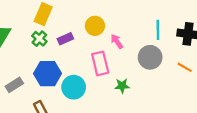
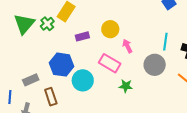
green cross: (39, 39) -> (47, 24), moved
pink rectangle: (100, 63) -> (110, 63), turned -55
gray rectangle: (14, 85) -> (31, 80), moved

